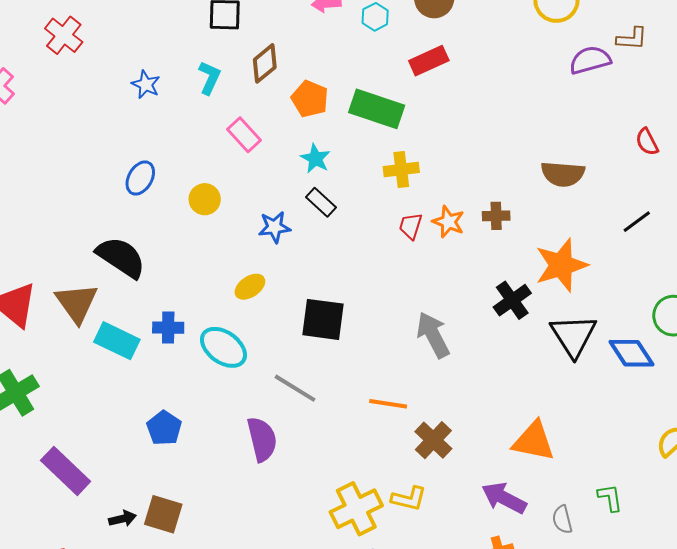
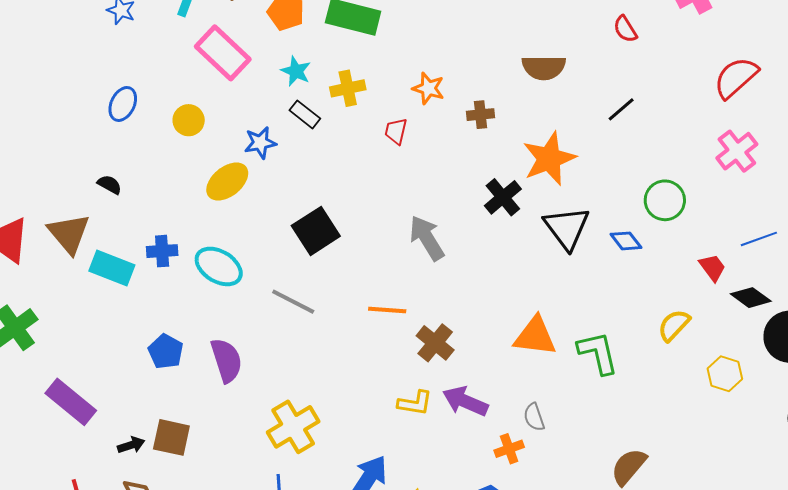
pink rectangle: (244, 135) -> (223, 53), size x1.6
yellow cross: (401, 170) -> (348, 88), moved
orange star: (448, 222) -> (428, 88), moved
black semicircle: (121, 257) -> (110, 185), size x0.5
yellow ellipse: (250, 287) -> (227, 182), moved, size x1.4
black square: (323, 319) -> (316, 231), turned -36
blue diamond: (632, 353) -> (626, 241), size x0.7
purple semicircle: (262, 439) -> (226, 360), moved
purple arrow: (504, 498) -> (465, 401), moved
green L-shape: (610, 498) -> (598, 353), moved, size x1.6
yellow cross: (356, 509) -> (293, 427), moved
gray semicircle: (562, 520) -> (534, 417), moved

